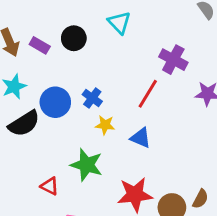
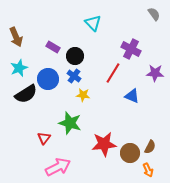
black circle: (74, 38) -> (75, 56), moved
purple rectangle: (40, 45) -> (53, 47), moved
blue triangle: (141, 138) -> (132, 96), moved
red triangle: (50, 186) -> (44, 138), turned 40

